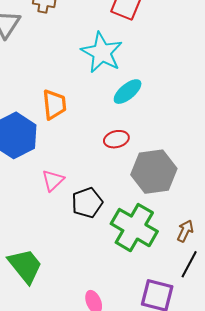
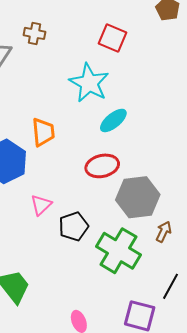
red ellipse: (116, 139) -> (102, 166), size x1.4
brown arrow: (185, 231) -> (164, 232), moved

